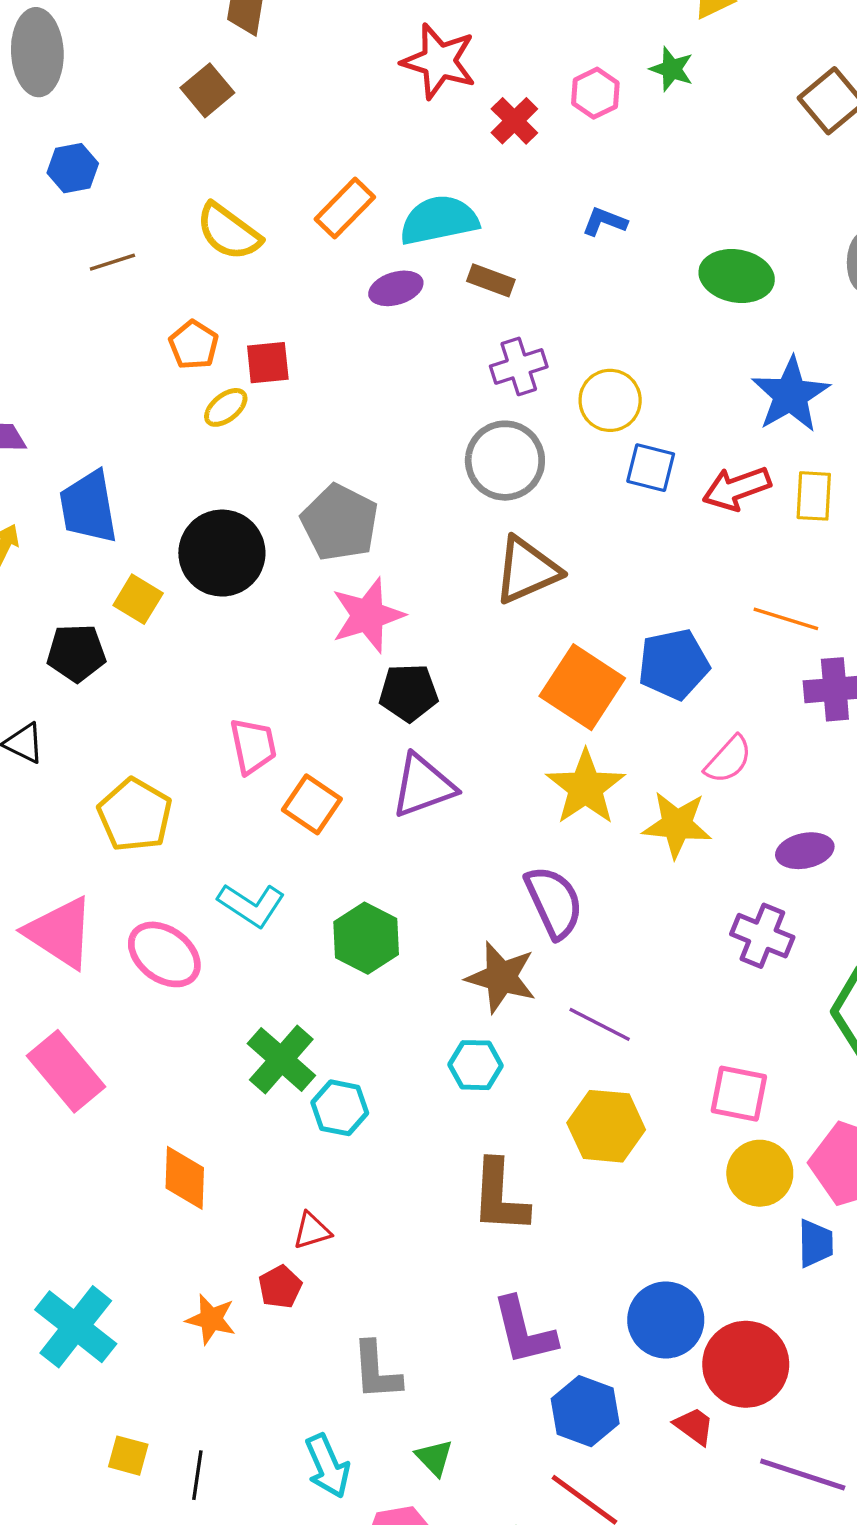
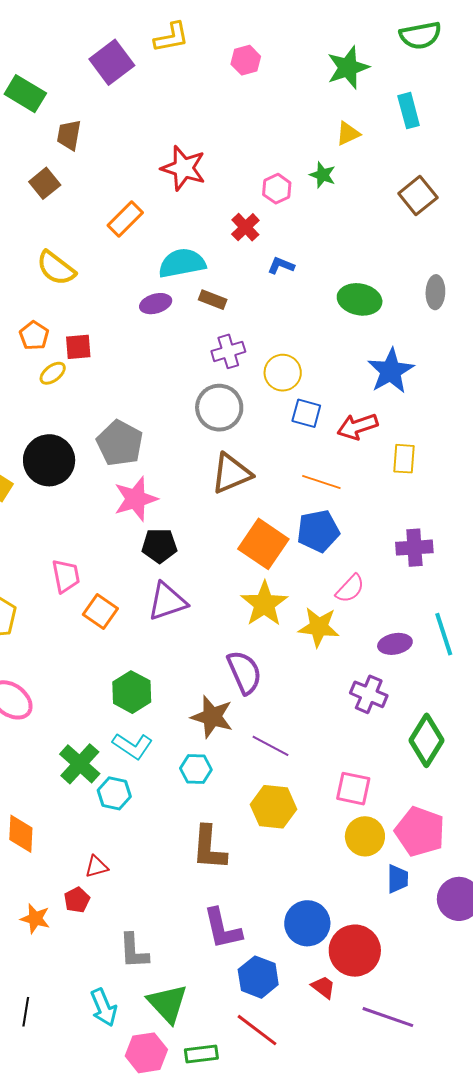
red cross: (514, 121) -> (245, 227), moved
orange rectangle: (345, 208) -> (125, 219), moved
yellow rectangle: (814, 496) -> (404, 459), moved
orange line: (786, 619) -> (321, 482), moved
cyan L-shape: (251, 905) -> (133, 746), moved
green triangle: (434, 1458) -> (168, 1003), size x1.8

